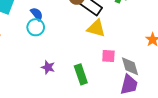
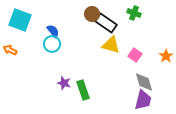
pink square: (108, 56) -> (135, 55), moved, turned 32
green rectangle: (81, 74) -> (83, 90), moved

